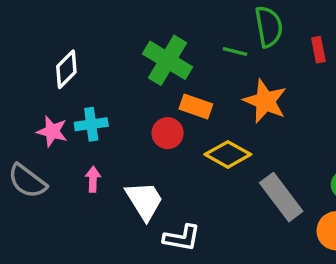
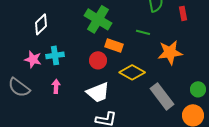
green line: (235, 51) -> (143, 32), moved
orange star: (265, 101) -> (170, 52), moved, turned -30
white trapezoid: (144, 201) -> (98, 92), moved, turned 100

